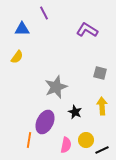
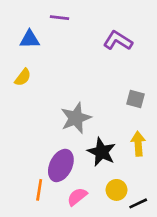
purple line: (44, 13) -> (60, 18), turned -56
black star: (75, 112) -> (102, 152), size x1.5
pink semicircle: (66, 145) -> (77, 197), moved, turned -140

